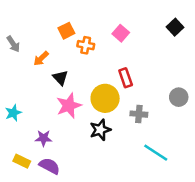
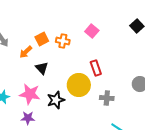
orange square: (66, 31) -> (42, 39), moved
pink star: (69, 106) -> (30, 94), moved, turned 30
black star: (100, 130) -> (56, 100), moved

